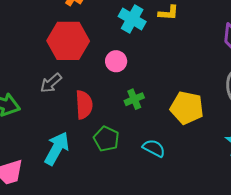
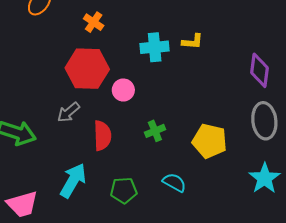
cyan cross: (132, 19) -> (155, 47), turned -36
pink circle: (116, 61) -> (123, 90), moved
green pentagon: (106, 139) -> (124, 190), moved, turned -30

